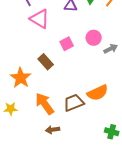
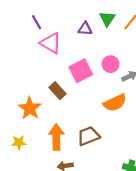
pink square: (67, 44) -> (81, 71), size x1.5
orange semicircle: (98, 93) -> (115, 103), moved
orange arrow: (45, 104) -> (56, 137), turned 35

